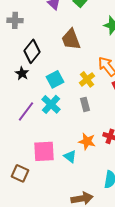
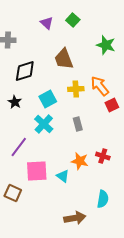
black diamond: (32, 51) -> (25, 71), turned 35
black star: (22, 73) -> (15, 102), moved
yellow cross: (87, 79) -> (76, 89), moved, turned 35
purple line: (26, 111) -> (19, 147), moved

